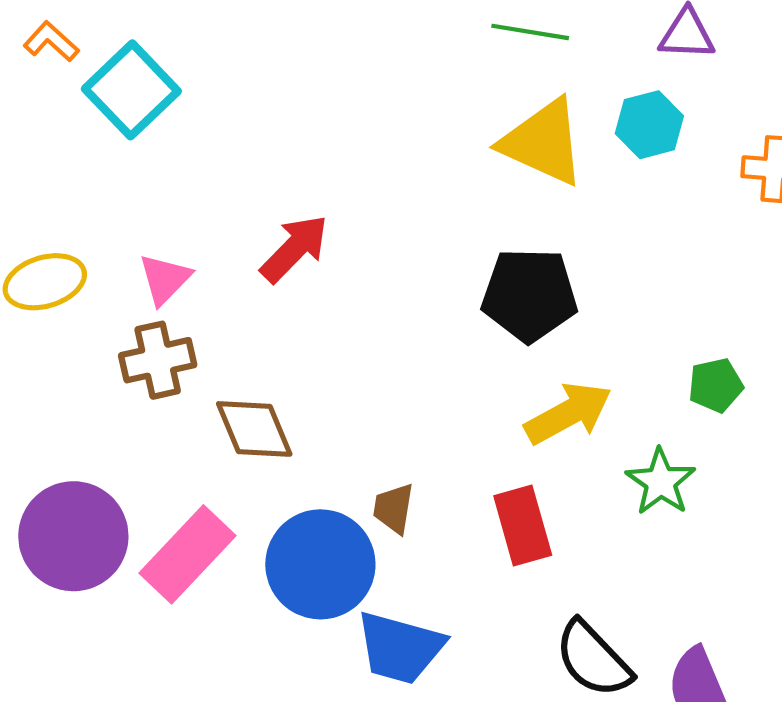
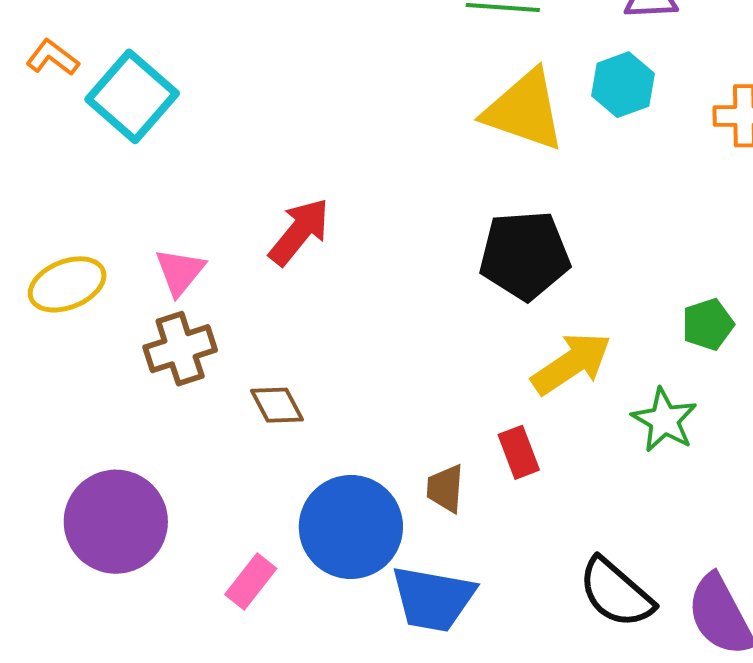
brown diamond: (254, 429) -> (277, 405), size x0.7
brown trapezoid: (394, 508) -> (445, 488), moved
red rectangle: (523, 525) -> (519, 452), moved, size x0.7
pink rectangle: (188, 554) -> (251, 582), moved, size x0.6

